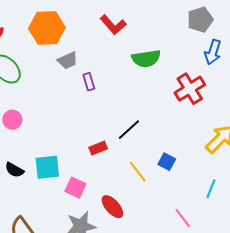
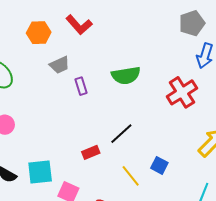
red L-shape: (113, 25) -> (79, 25), moved
orange hexagon: (47, 28) -> (39, 33), size x0.7
green semicircle: (146, 58) -> (126, 75), moved

